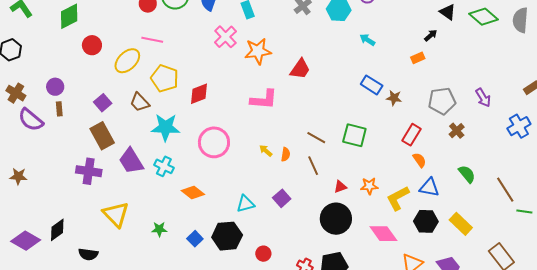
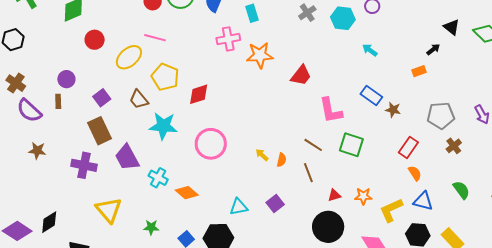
pink cross: (225, 37) -> (228, 39), turned 30
purple circle: (55, 87) -> (66, 79), moved
pink L-shape: (264, 99) -> (331, 111), moved, turned 72
cyan cross: (164, 166) -> (158, 178), moved
brown star: (18, 176) -> (37, 151), moved

